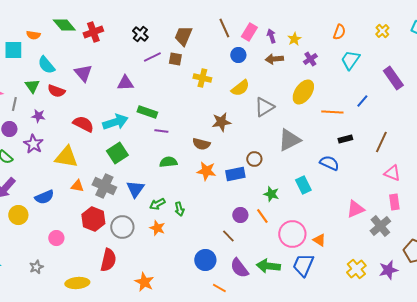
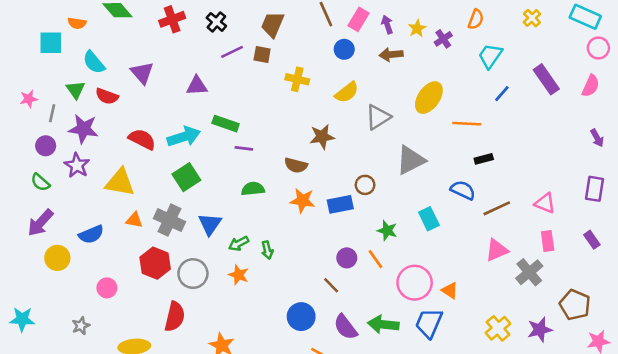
red cross: (93, 32) -> (172, 19), moved
purple cross: (310, 59) -> (443, 39), moved
blue line: (362, 101) -> (502, 94), moved
purple star: (38, 116) -> (83, 129), size x1.6
brown line: (381, 142) -> (497, 208), moved, turned 40

